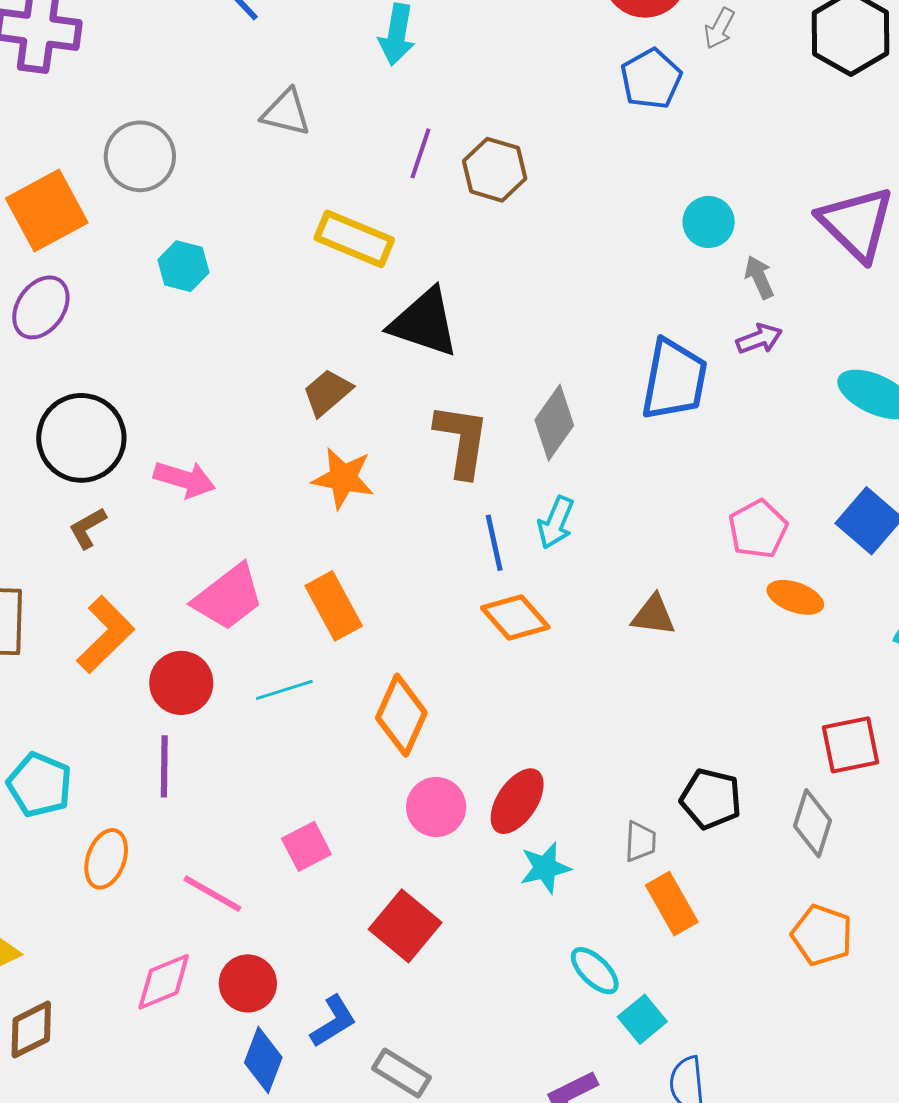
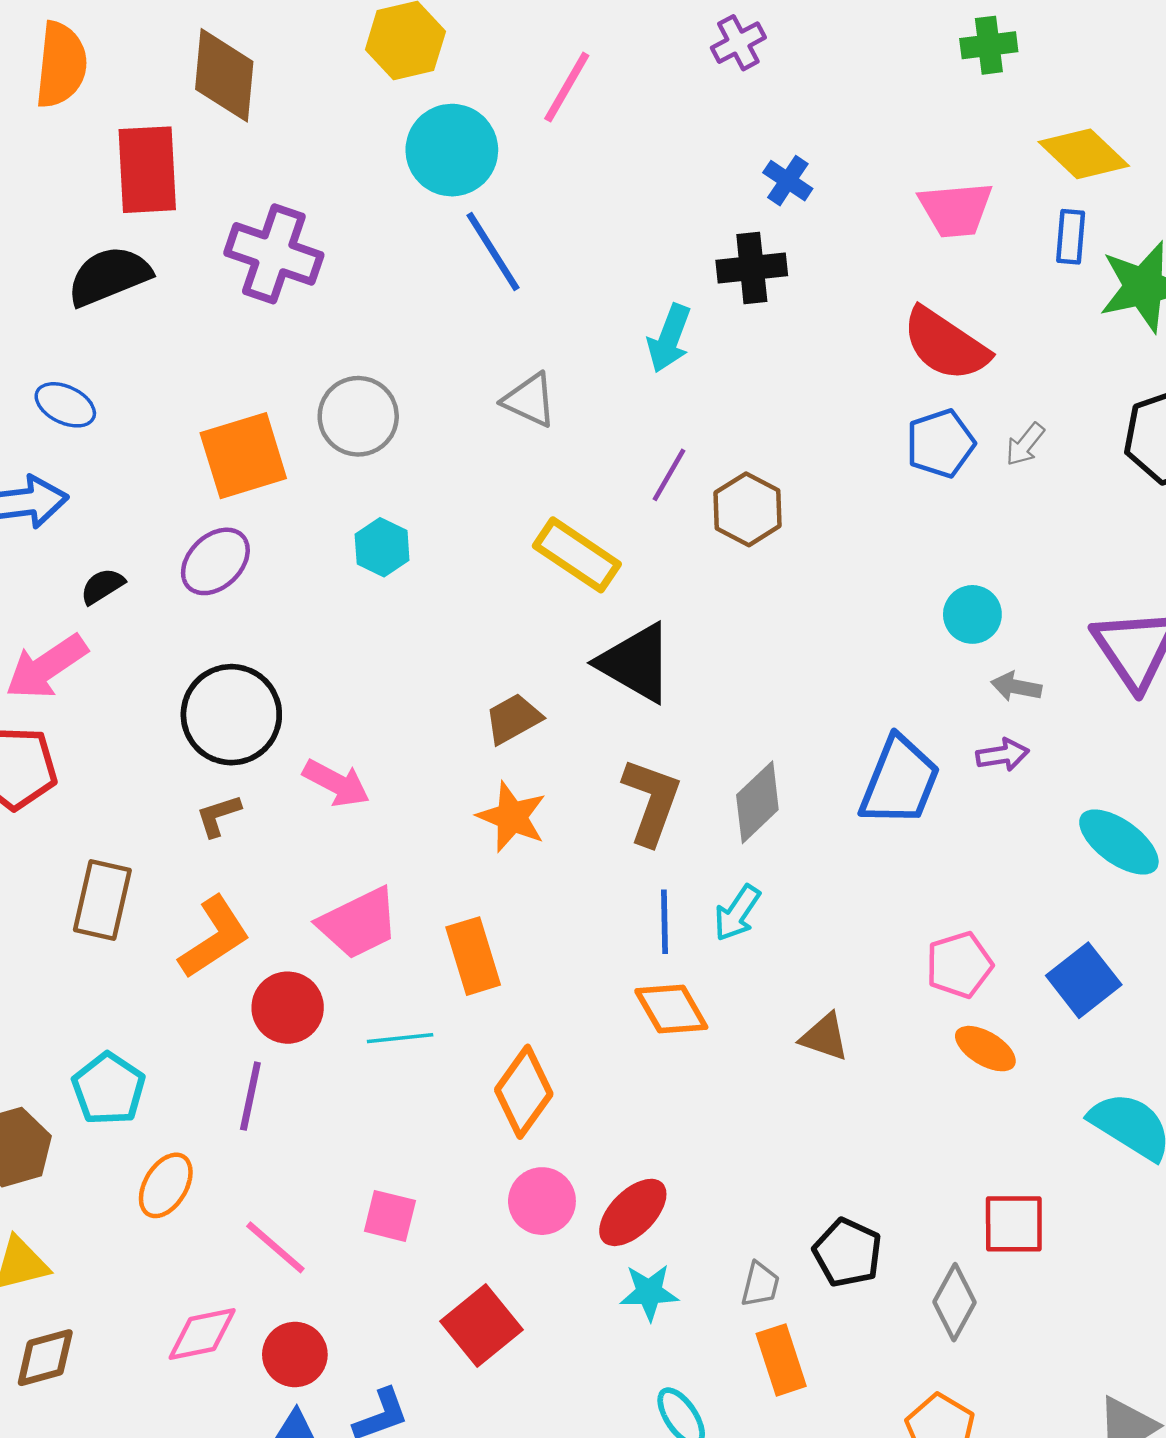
gray arrow: (719, 28) -> (1025, 444), moved
gray arrow: (759, 277) -> (1016, 687), turned -66
pink square: (306, 846) -> (390, 1216), turned 30

